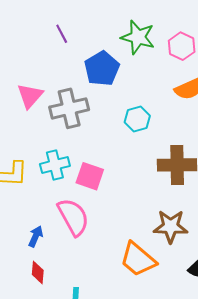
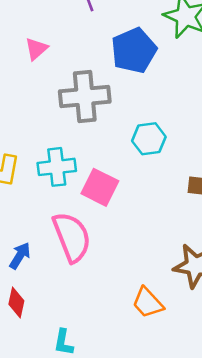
pink triangle: (30, 96) -> (36, 49), moved, size x0.7
cyan hexagon: (137, 119) -> (149, 139), moved
orange trapezoid: (138, 259) -> (148, 303), size x0.7

